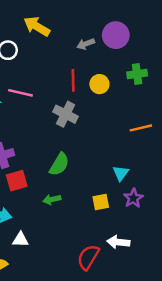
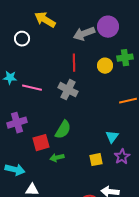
gray arrow: (86, 44) -> (84, 34), size x1.5
yellow circle: (99, 84) -> (105, 66), moved
pink line: (20, 93) -> (32, 88), moved
red square: (17, 181) -> (41, 143), moved

